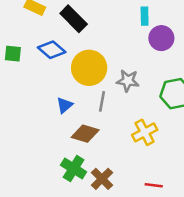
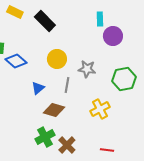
blue diamond: (52, 50) -> (16, 61), moved
yellow circle: (89, 68) -> (57, 59), size x0.7
green cross: (74, 168) -> (45, 137), turned 30

